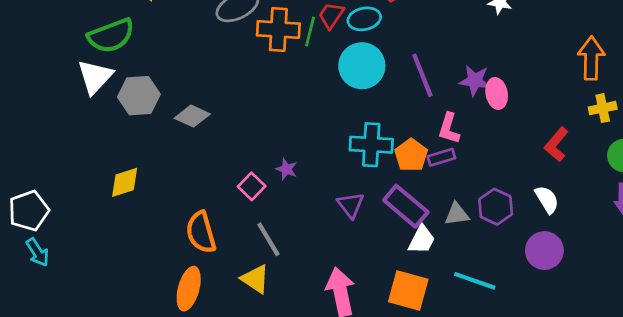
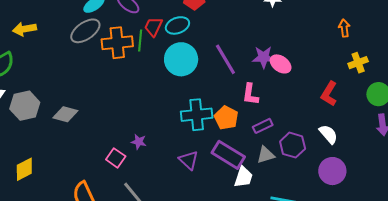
orange arrow: (591, 58) -> (344, 28), size x0.6
pink ellipse: (497, 93) -> (281, 64), turned -35
purple rectangle: (441, 157) -> (263, 126), moved

